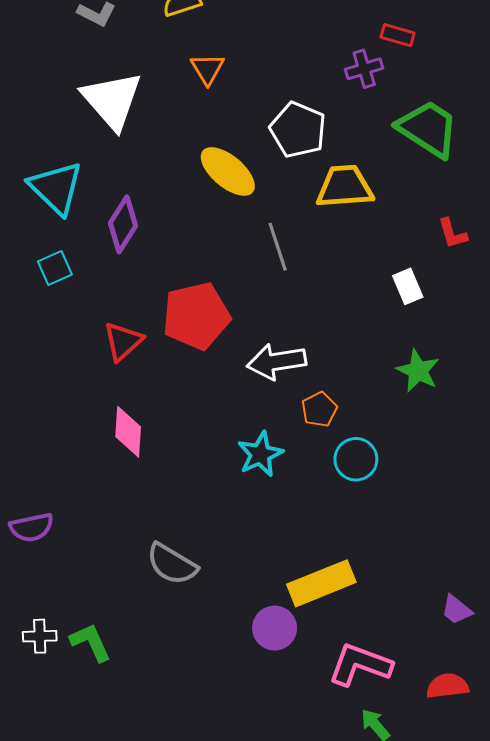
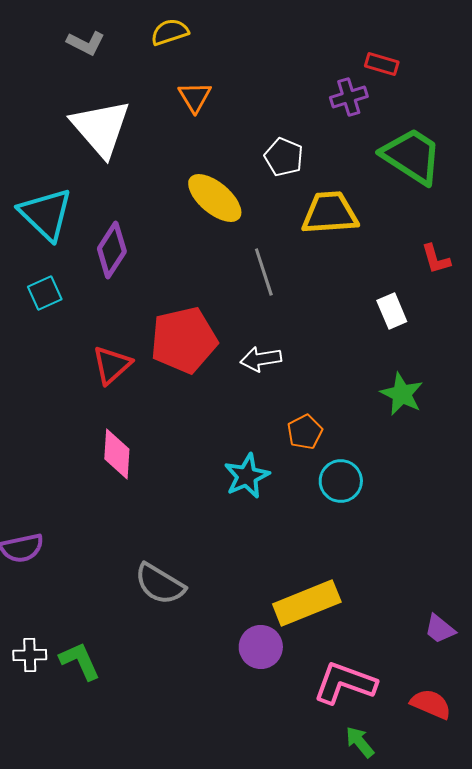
white pentagon: (298, 130) -> (284, 157), size x0.7
white arrow: (277, 362) -> (261, 359), moved, size x0.7
red semicircle: (447, 686) -> (431, 704), turned 30

